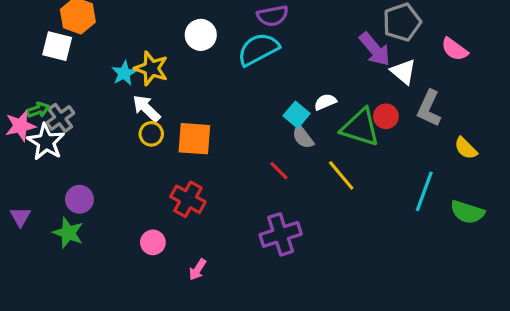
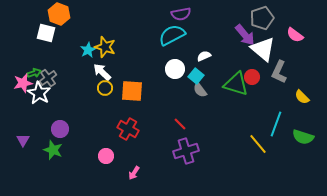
white circle: (201, 35) -> (175, 69), moved
white triangle: (403, 72) -> (263, 49), size x1.5
white semicircle: (325, 102) -> (204, 56), moved
red line: (279, 171) -> (180, 124), moved
yellow line: (341, 175) -> (258, 144), moved

